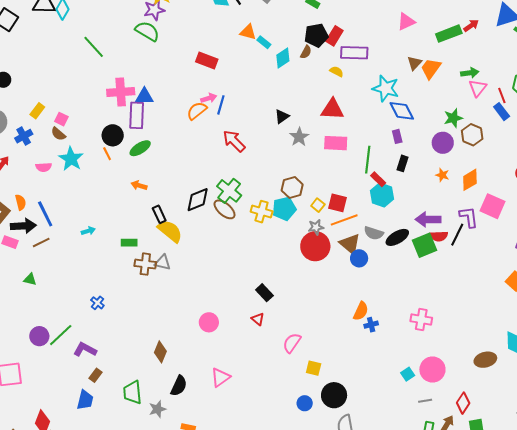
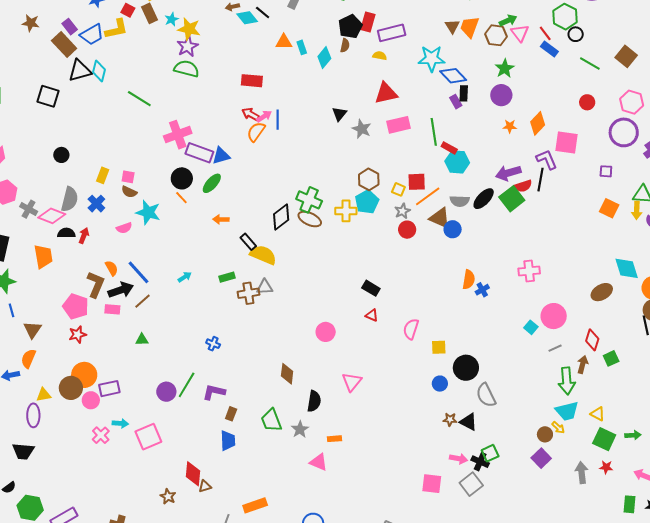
cyan rectangle: (264, 42) -> (302, 47), turned 48
blue triangle: (144, 96) -> (221, 156), moved
purple rectangle: (137, 115) -> (199, 153), turned -56
brown hexagon: (472, 135) -> (496, 35), moved
red arrow: (234, 141) -> (251, 114), moved, size x0.7
black rectangle: (403, 163) -> (464, 93), moved
red circle: (315, 246) -> (407, 230), size x0.6

